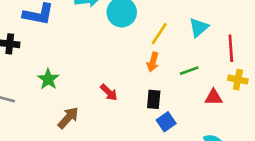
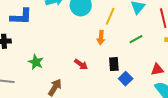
orange arrow: (153, 62) -> (101, 38), moved
red triangle: (214, 97) -> (157, 69), moved

